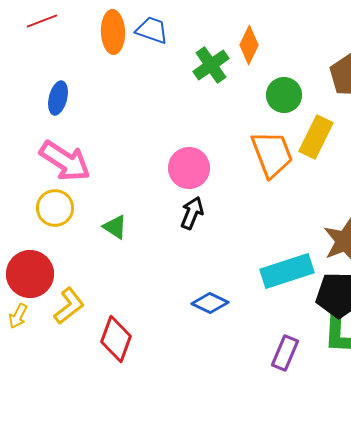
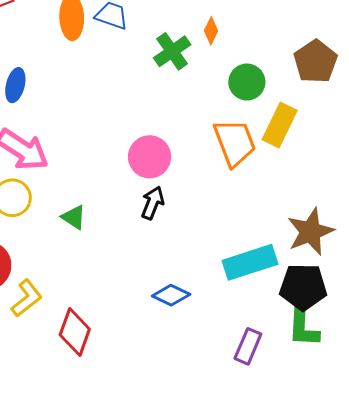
orange diamond: (249, 45) -> (211, 31), size x0.7

